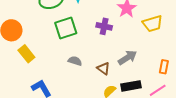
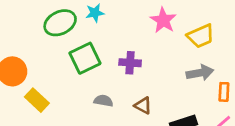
purple cross: (104, 26) -> (130, 63), moved
gray arrow: (127, 58) -> (200, 73), moved, turned 30

